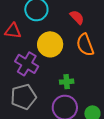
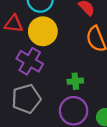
yellow circle: (50, 44) -> (43, 31), moved

